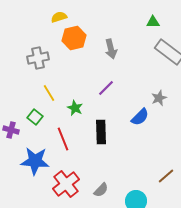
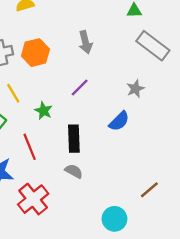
orange hexagon: (74, 38) -> (35, 53), moved
gray star: (159, 98) -> (135, 89), moved
gray semicircle: (101, 190) -> (74, 171), moved, turned -105

